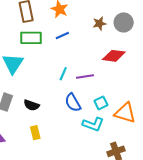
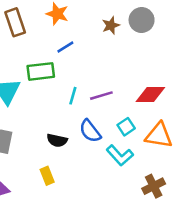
green rectangle: (31, 38) -> (41, 71), moved
red diamond: (114, 56) -> (150, 95), moved
black semicircle: (31, 105) -> (57, 140), moved
cyan L-shape: (93, 124) -> (120, 155), turned 35

